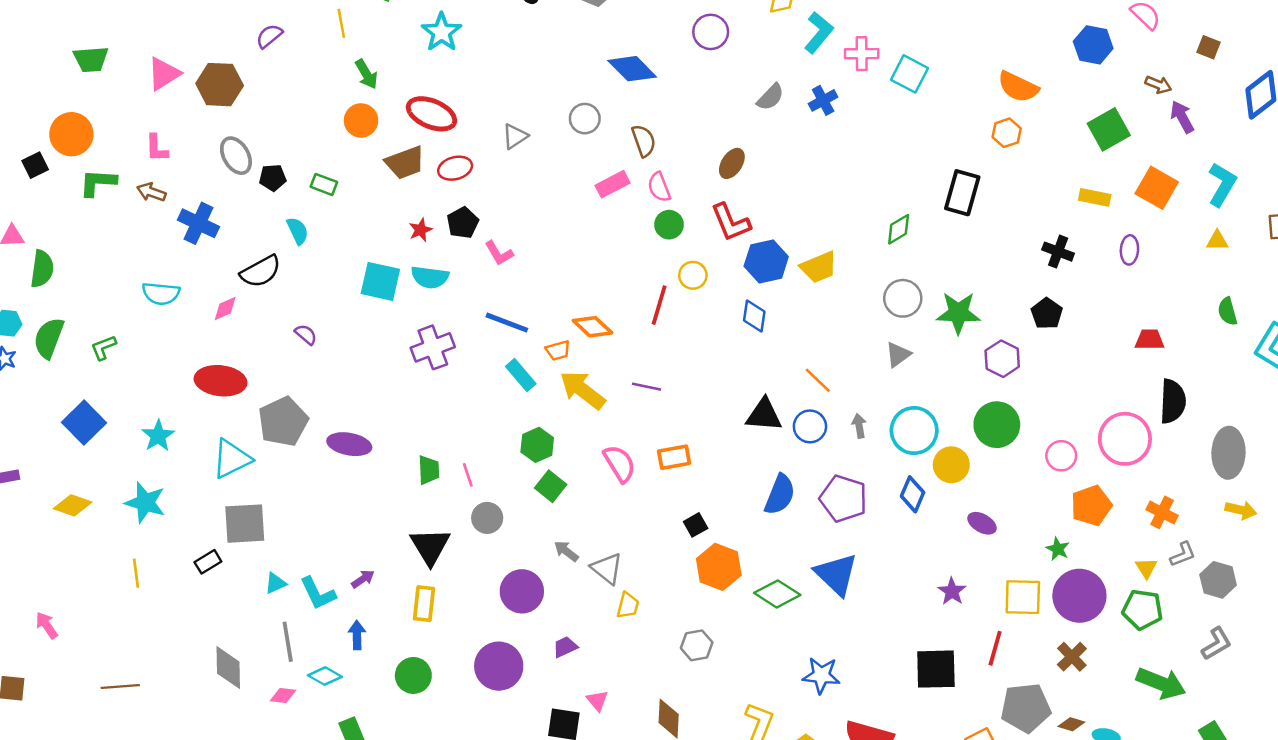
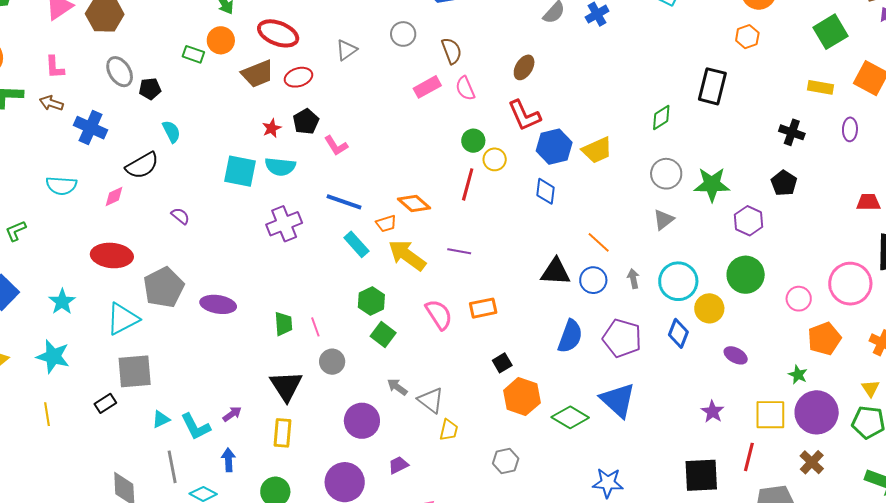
green rectangle: (324, 184) -> (193, 54), moved
green circle: (669, 225) -> (473, 141), moved

